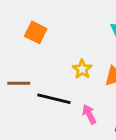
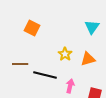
pink arrow: (89, 114) -> (70, 86), turned 40

